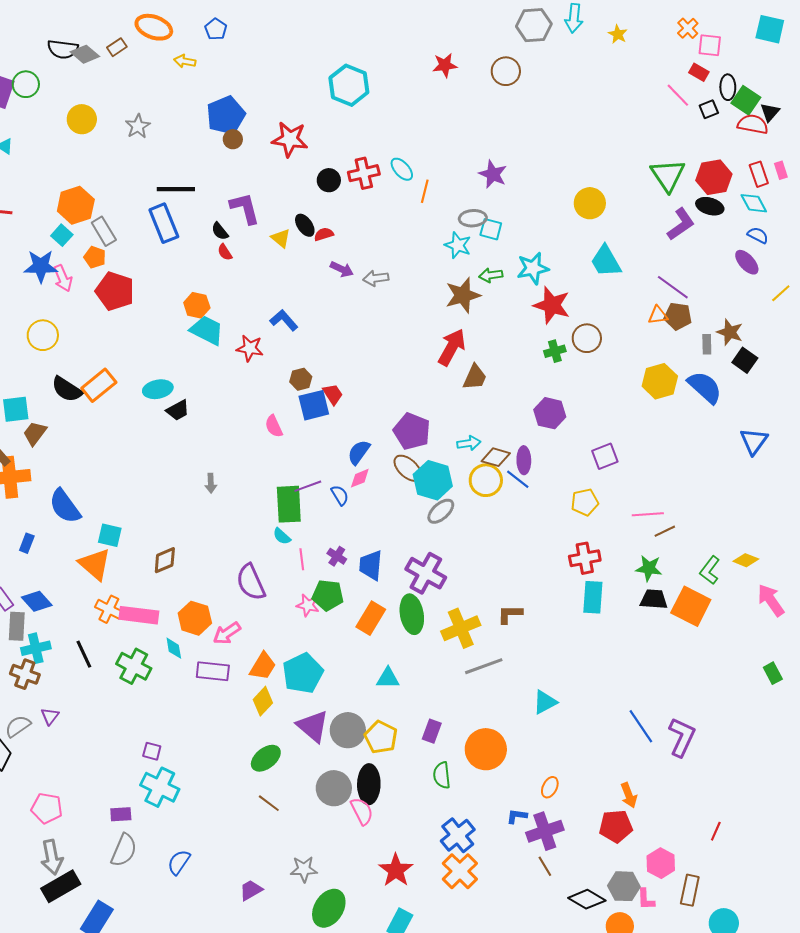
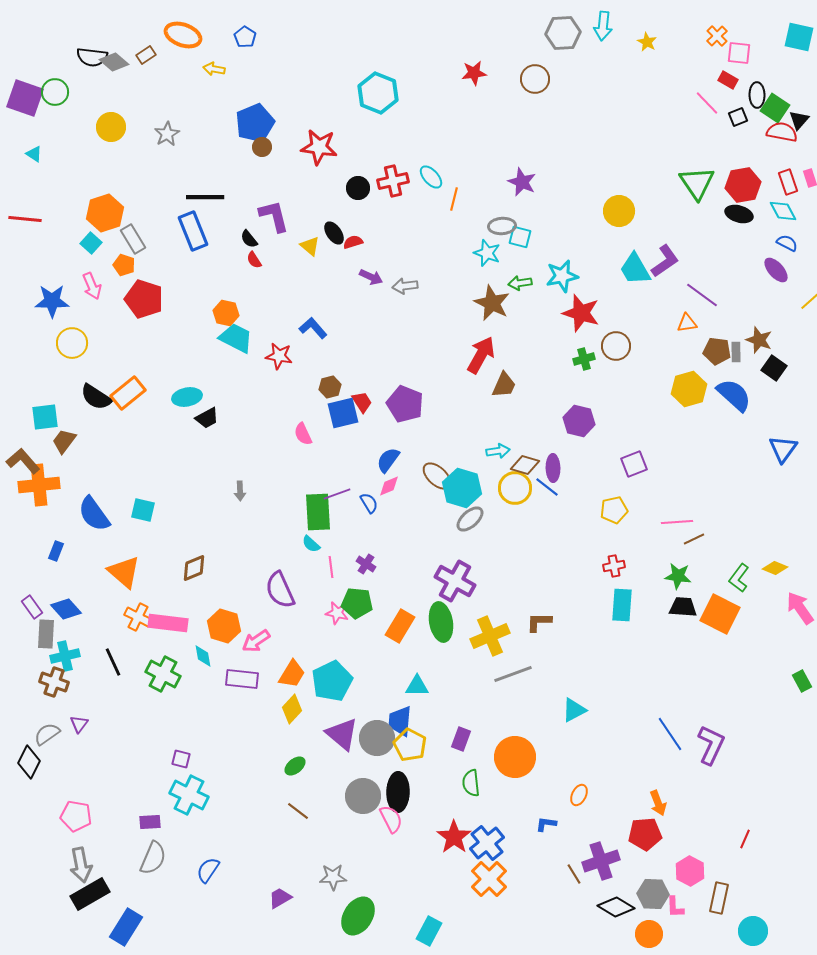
purple L-shape: (681, 224) -> (665, 261), moved
blue star: (41, 266) -> (52, 301), moved
brown star: (463, 295) -> (492, 303), turned -30
brown pentagon: (678, 316) -> (717, 351), moved
purple pentagon: (412, 431) -> (405, 404), moved
cyan square: (110, 535) -> (143, 510), moved
red cross: (585, 558) -> (614, 566), size x0.7
blue trapezoid: (371, 565) -> (400, 721), moved
green ellipse: (266, 758) -> (295, 766), size x0.7
purple cross: (545, 831) -> (601, 861), moved
red star: (396, 870) -> (454, 837), moved

